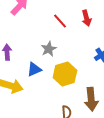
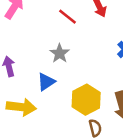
yellow hexagon: (65, 74) -> (86, 100), moved

